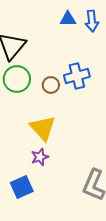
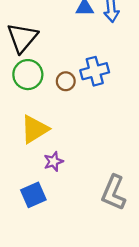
yellow triangle: (43, 128) -> (35, 129), moved, turned 40

